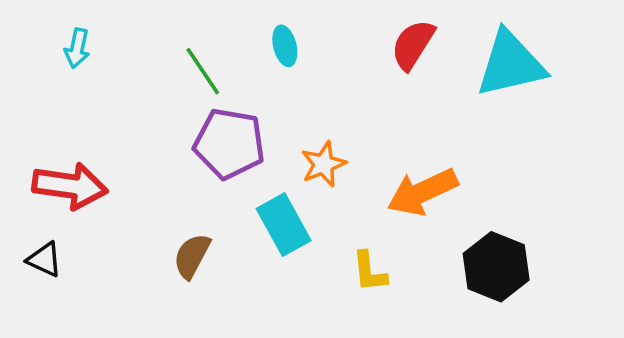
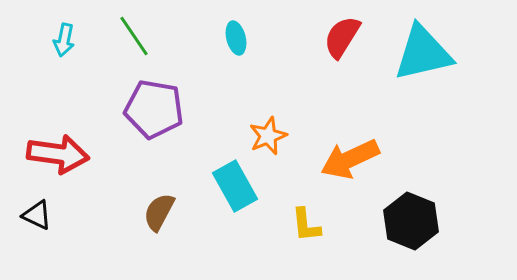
green line: (203, 71) -> (134, 36), moved
purple pentagon: (229, 144) -> (154, 109), moved

